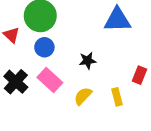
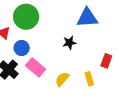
blue circle: (44, 47) -> (22, 48), moved
black star: (88, 61) -> (69, 43), moved

